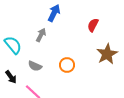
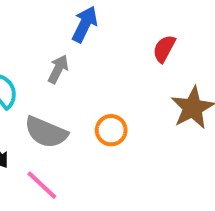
gray semicircle: (35, 66) -> (46, 132), size x1.5

